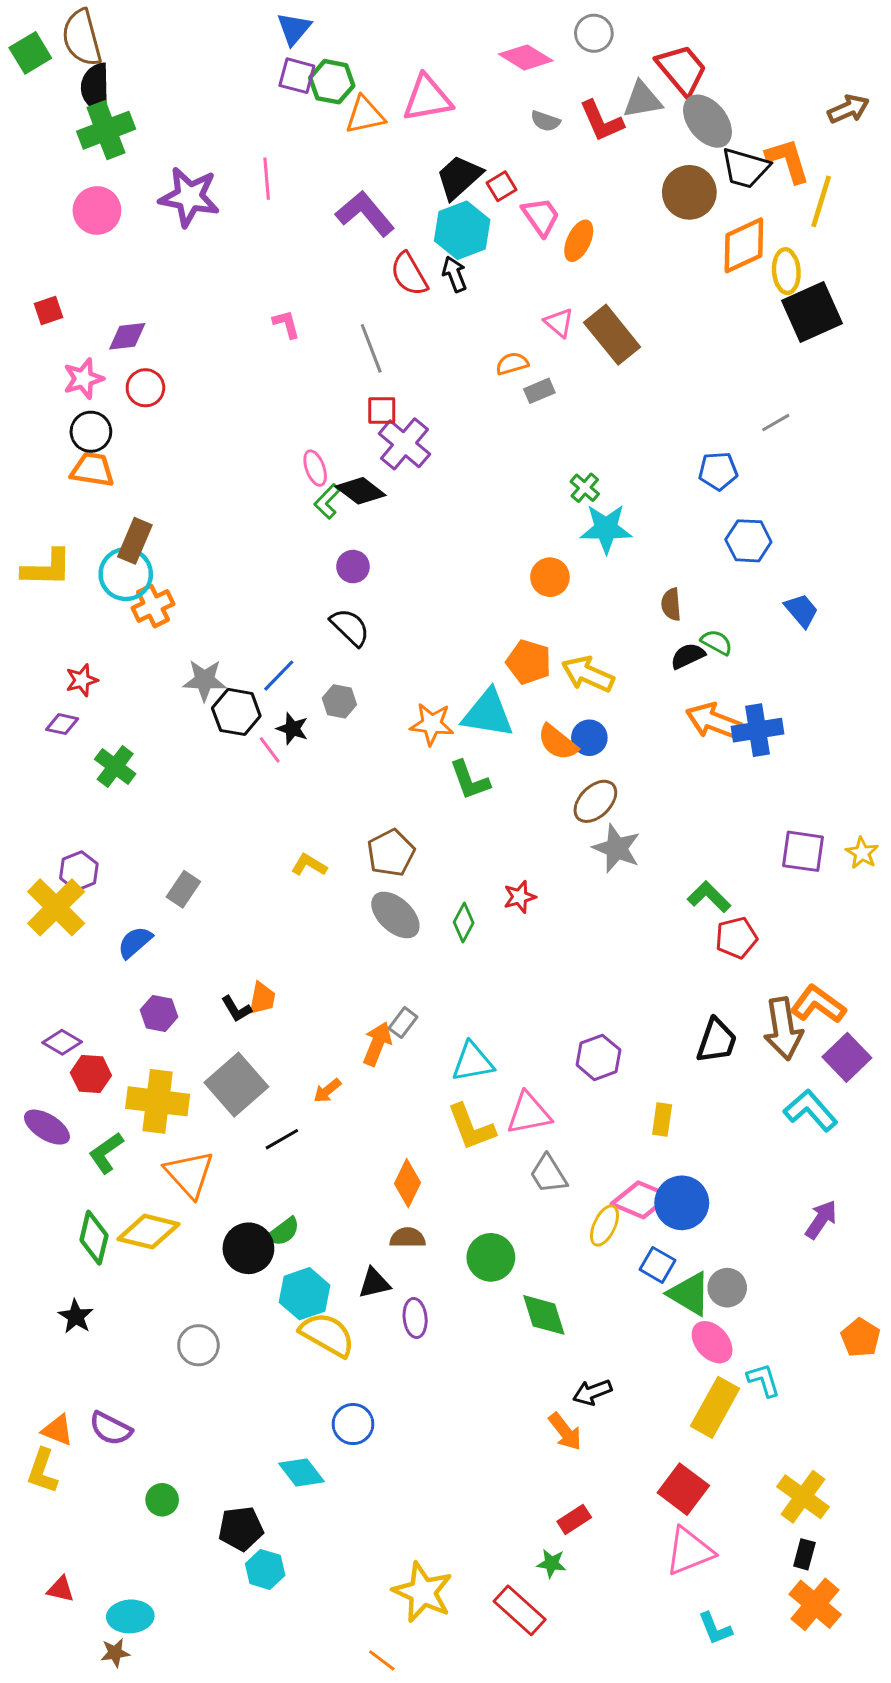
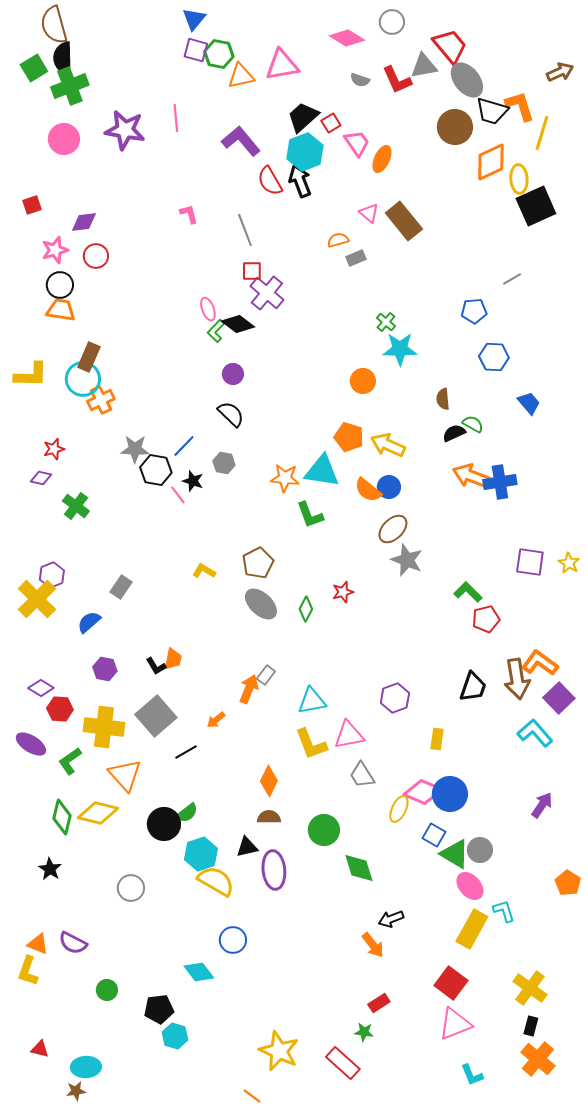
green square: (30, 53) -> (34, 68), moved
black arrow: (454, 274) -> (300, 181), size x1.4
purple ellipse: (415, 1318) -> (274, 870), size x1.5

